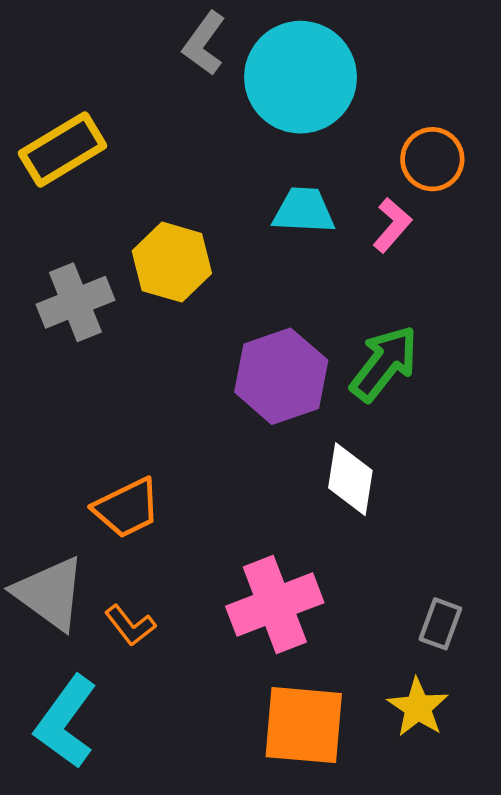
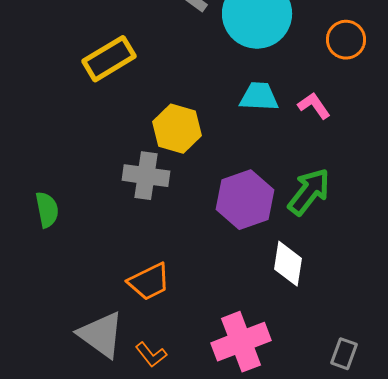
orange circle: (432, 159) -> (346, 40), moved
pink L-shape: (392, 225) -> (314, 106), turned -76
gray cross: (75, 302) -> (146, 176), moved, turned 30

